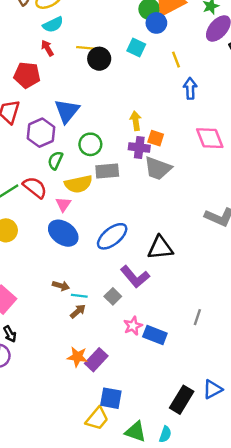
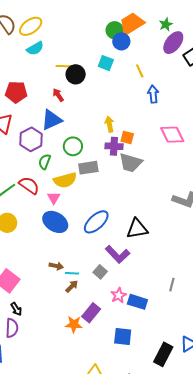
red arrow: (47, 48) -> (58, 95), moved
blue triangle: (67, 111) -> (52, 120), turned 30
purple rectangle: (96, 360) -> (91, 313), moved
blue square: (111, 398) -> (123, 336), moved

